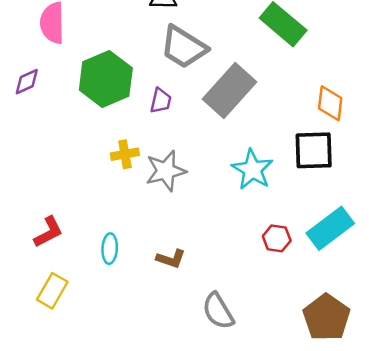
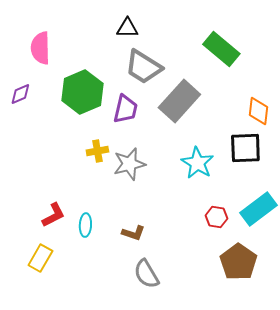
purple trapezoid: (161, 101) -> (125, 109), size x1.4
red L-shape: (48, 232) -> (53, 215), moved
gray semicircle: (218, 311) -> (146, 274), moved
brown pentagon: (326, 317) -> (238, 262), moved

